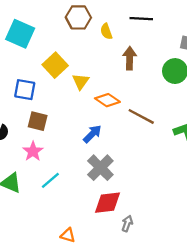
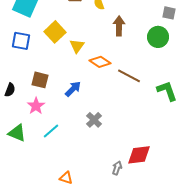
blue square: (25, 90) -> (21, 41), moved
blue arrow: (92, 134) -> (73, 89), moved
gray cross: (100, 168) -> (94, 120), size x0.7
red diamond: (107, 203) -> (139, 155), moved

